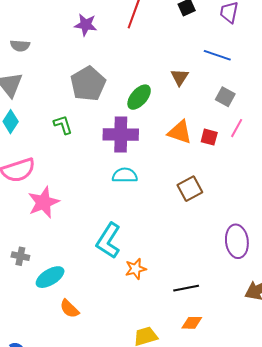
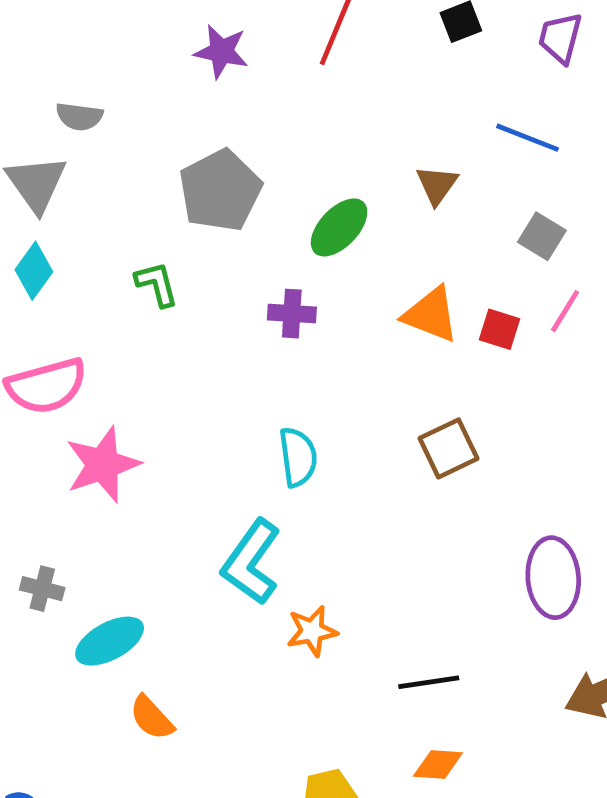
gray semicircle: (20, 46) -> (79, 116), moved
purple cross: (121, 135) -> (292, 314), size x0.6
cyan semicircle: (125, 175) -> (298, 457), moved, turned 80

